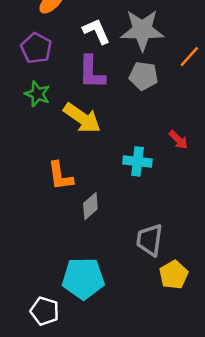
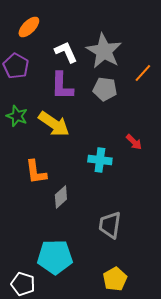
gray star: (142, 30) -> (104, 51), turned 30
green star: (37, 94) -> (17, 116), moved
yellow pentagon: (174, 275) -> (115, 279), moved

